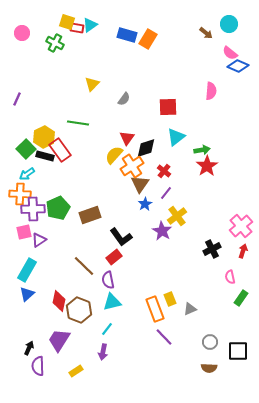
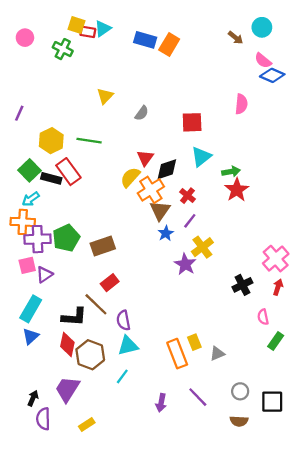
yellow hexagon: (44, 137) -> (51, 141), moved
black L-shape: (121, 237) -> (74, 317), moved, turned -50
red rectangle: (114, 257) -> (110, 283), moved
purple line: (164, 337) -> (198, 397), moved
purple arrow: (103, 352) -> (161, 403), moved

